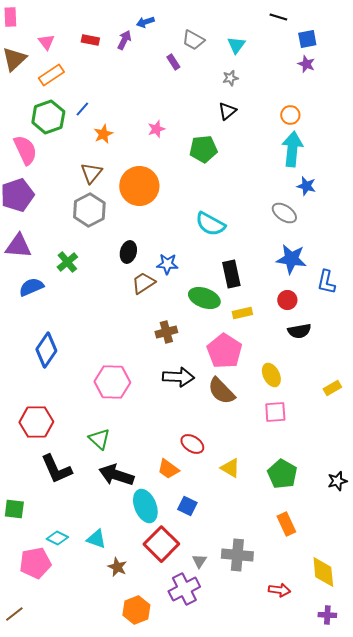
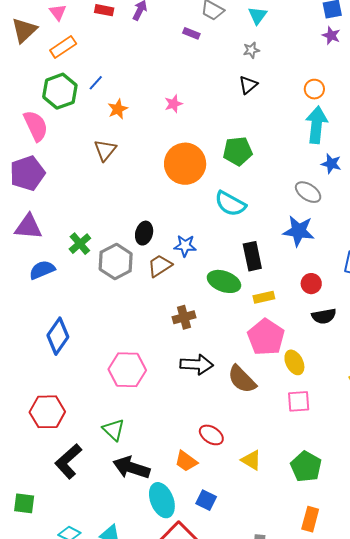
purple rectangle: (173, 62) -> (191, 33), turned -35
green pentagon: (203, 149) -> (238, 151), moved
orange circle: (139, 186) -> (185, 164), moved
gray hexagon: (89, 210) -> (116, 261), moved
blue star: (291, 259) -> (299, 231), moved
pink pentagon: (224, 351) -> (266, 337), moved
black L-shape: (56, 469) -> (68, 461), turned 72
orange rectangle: (286, 524) -> (310, 519), turned 40

